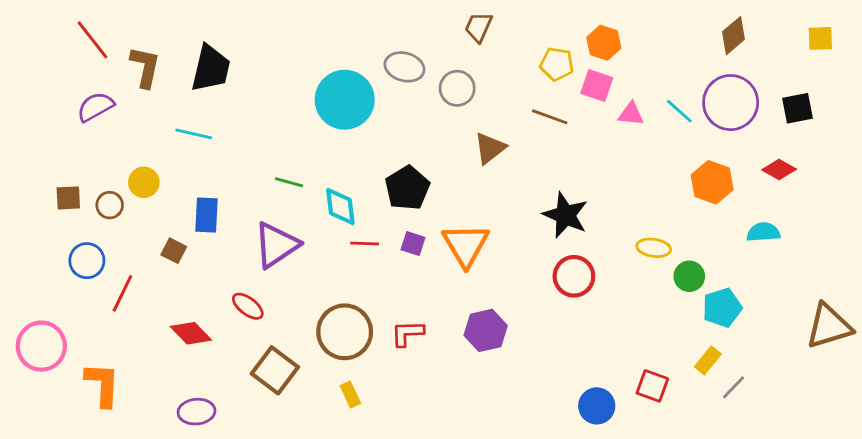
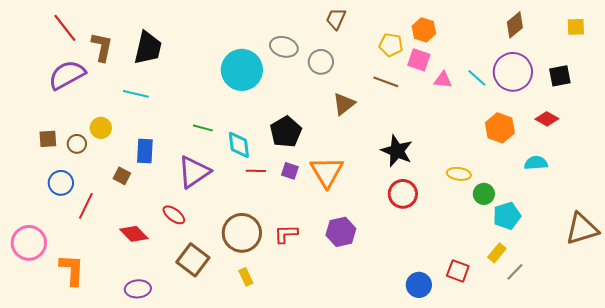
purple semicircle: (95, 107) -> (67, 75), size x1.4

